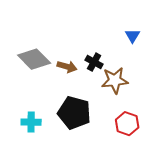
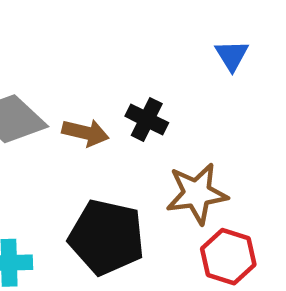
brown star: (115, 80) -> (197, 193), moved

